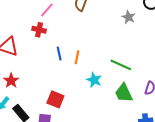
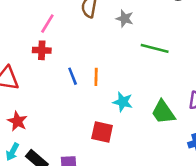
gray star: (129, 17) -> (125, 18), moved
green line: (121, 65) -> (155, 48), moved
red square: (55, 99) -> (102, 132), moved

